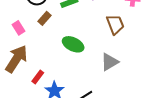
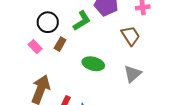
pink rectangle: (18, 28) -> (35, 47), moved

